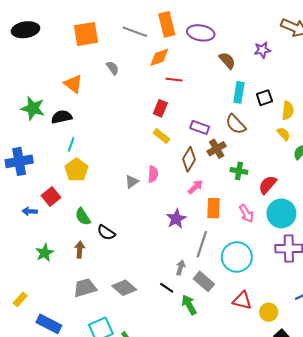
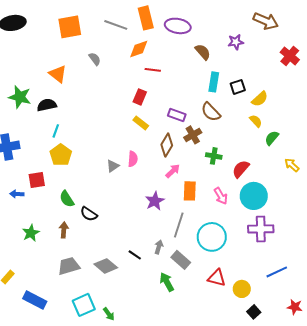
yellow semicircle: (288, 110) -> (260, 99), turned 42
red square: (51, 196) -> (37, 180), turned 30
black line: (167, 288) -> (135, 255), moved

